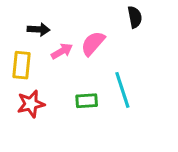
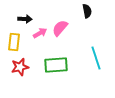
cyan line: (122, 90) -> (96, 58), moved
green rectangle: (87, 101) -> (56, 65), size x1.6

